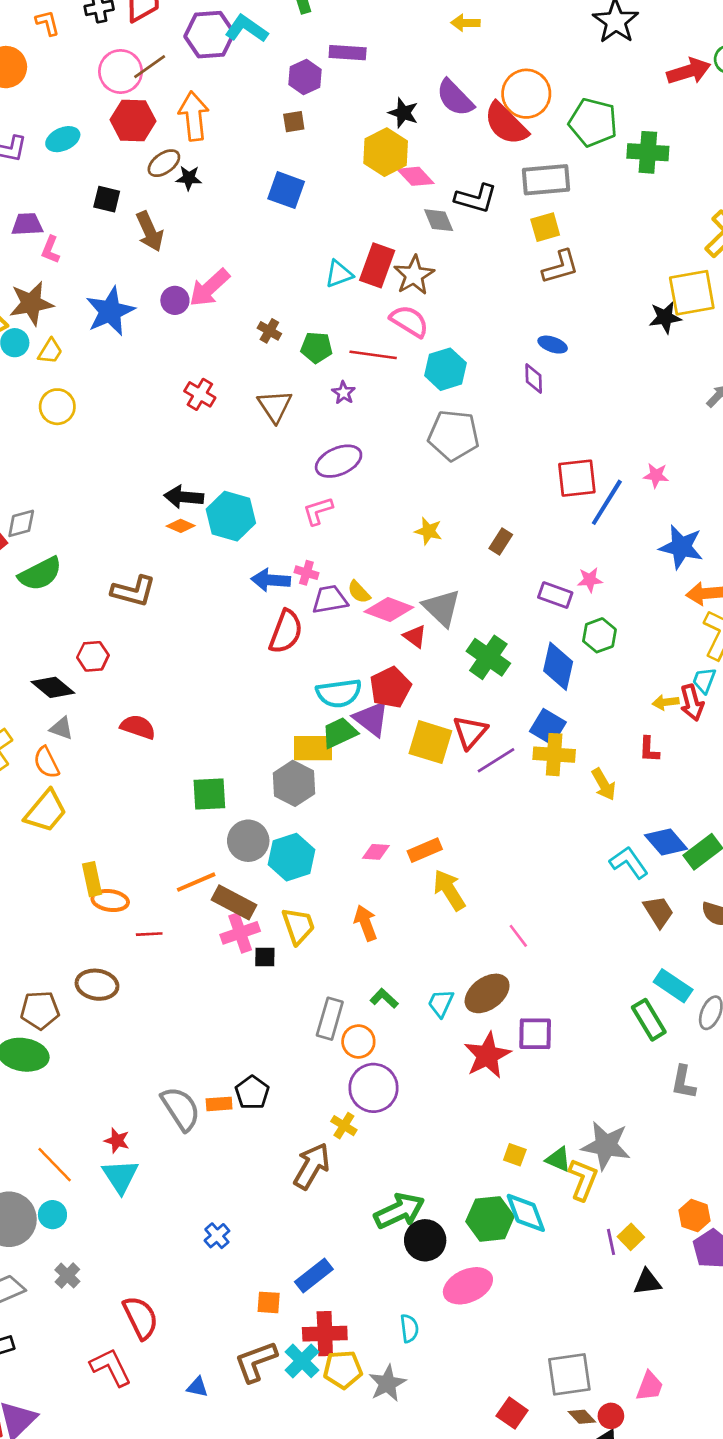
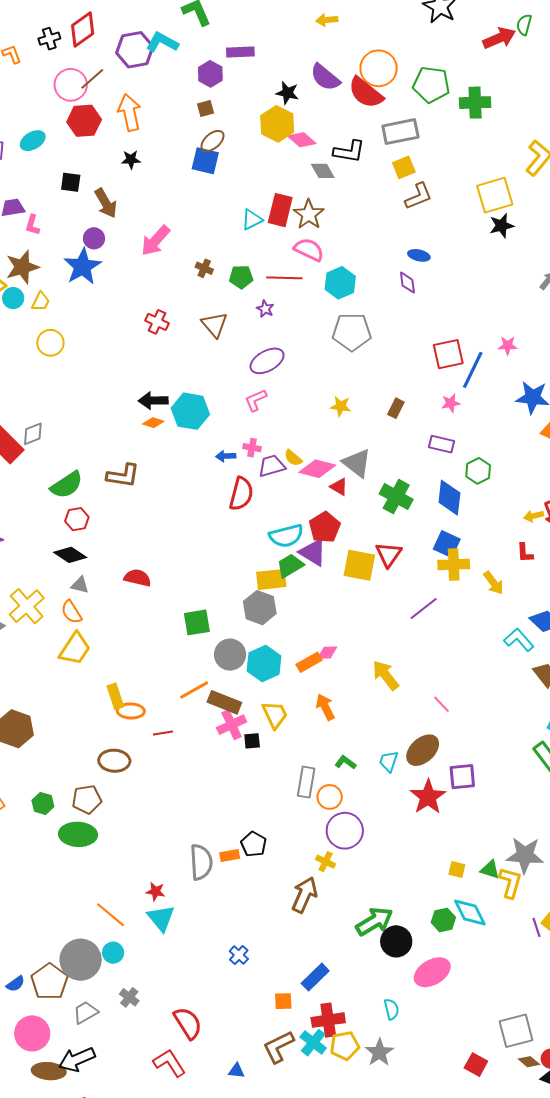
brown ellipse: (164, 163) -> (213, 141), moved
yellow square: (692, 293) -> (495, 195), moved
purple circle: (175, 300) -> (94, 238), moved
green semicircle: (40, 574) -> (67, 485), moved
blue arrow: (271, 580) -> (226, 456), size x0.7
pink star: (590, 580) -> (451, 403), moved
red hexagon: (93, 656) -> (77, 519), moved
purple line: (496, 760) -> (424, 608), moved
orange rectangle: (425, 850) -> (309, 662), moved
brown ellipse: (97, 985) -> (114, 761), moved
gray semicircle: (181, 1109) -> (201, 862), turned 36
green hexagon: (490, 1219) -> (443, 920), size x0.7

